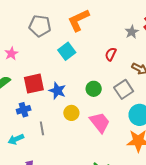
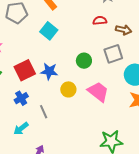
red semicircle: (111, 54) -> (100, 21), moved, turned 72
gray square: (124, 89) -> (113, 54), turned 30

